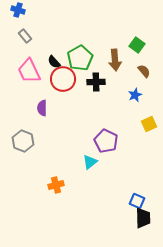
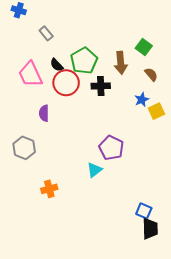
gray rectangle: (25, 36) -> (46, 33), moved
yellow square: (149, 124) -> (156, 111), moved
orange cross: (56, 185) -> (49, 189), moved

